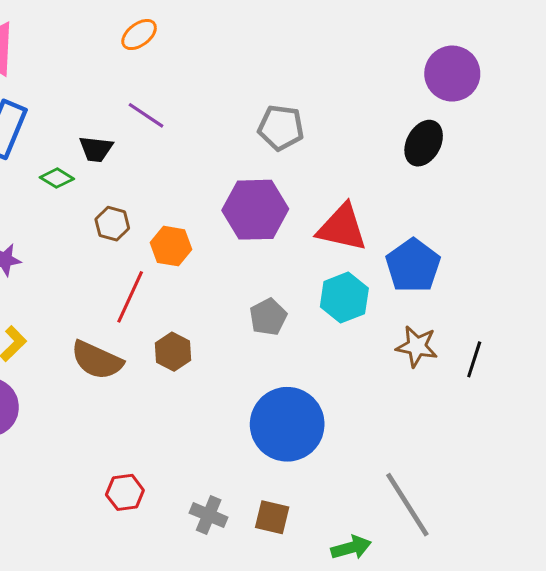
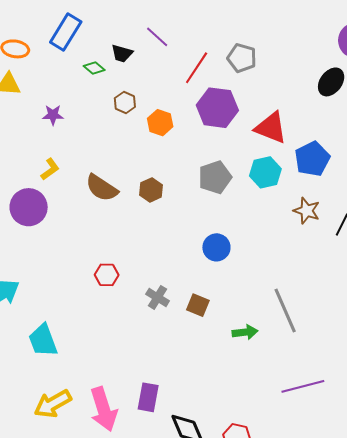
red line: (130, 297) -> (197, 68), moved
gray pentagon: (268, 317) -> (215, 177), size x1.4
blue circle: (287, 424) -> (216, 247), size x0.6

